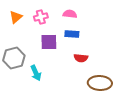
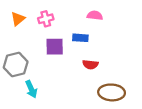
pink semicircle: (70, 14) -> (95, 15), moved
cyan arrow: (36, 73) -> (31, 89), moved

